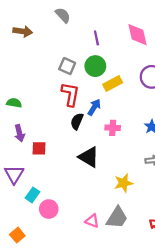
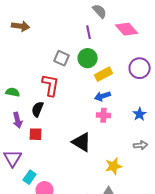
gray semicircle: (63, 15) -> (100, 11), moved
pink diamond: (138, 35) -> (127, 29), turned -30
red L-shape: (70, 94) -> (51, 85), moved
blue arrow: (94, 107) -> (103, 96), moved, turned -140
black semicircle: (77, 121) -> (38, 109), moved

